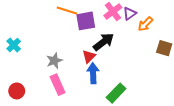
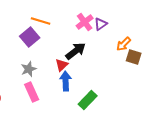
purple square: (86, 21) -> (30, 37), moved, turned -30
orange arrow: (145, 24) -> (124, 44), moved

